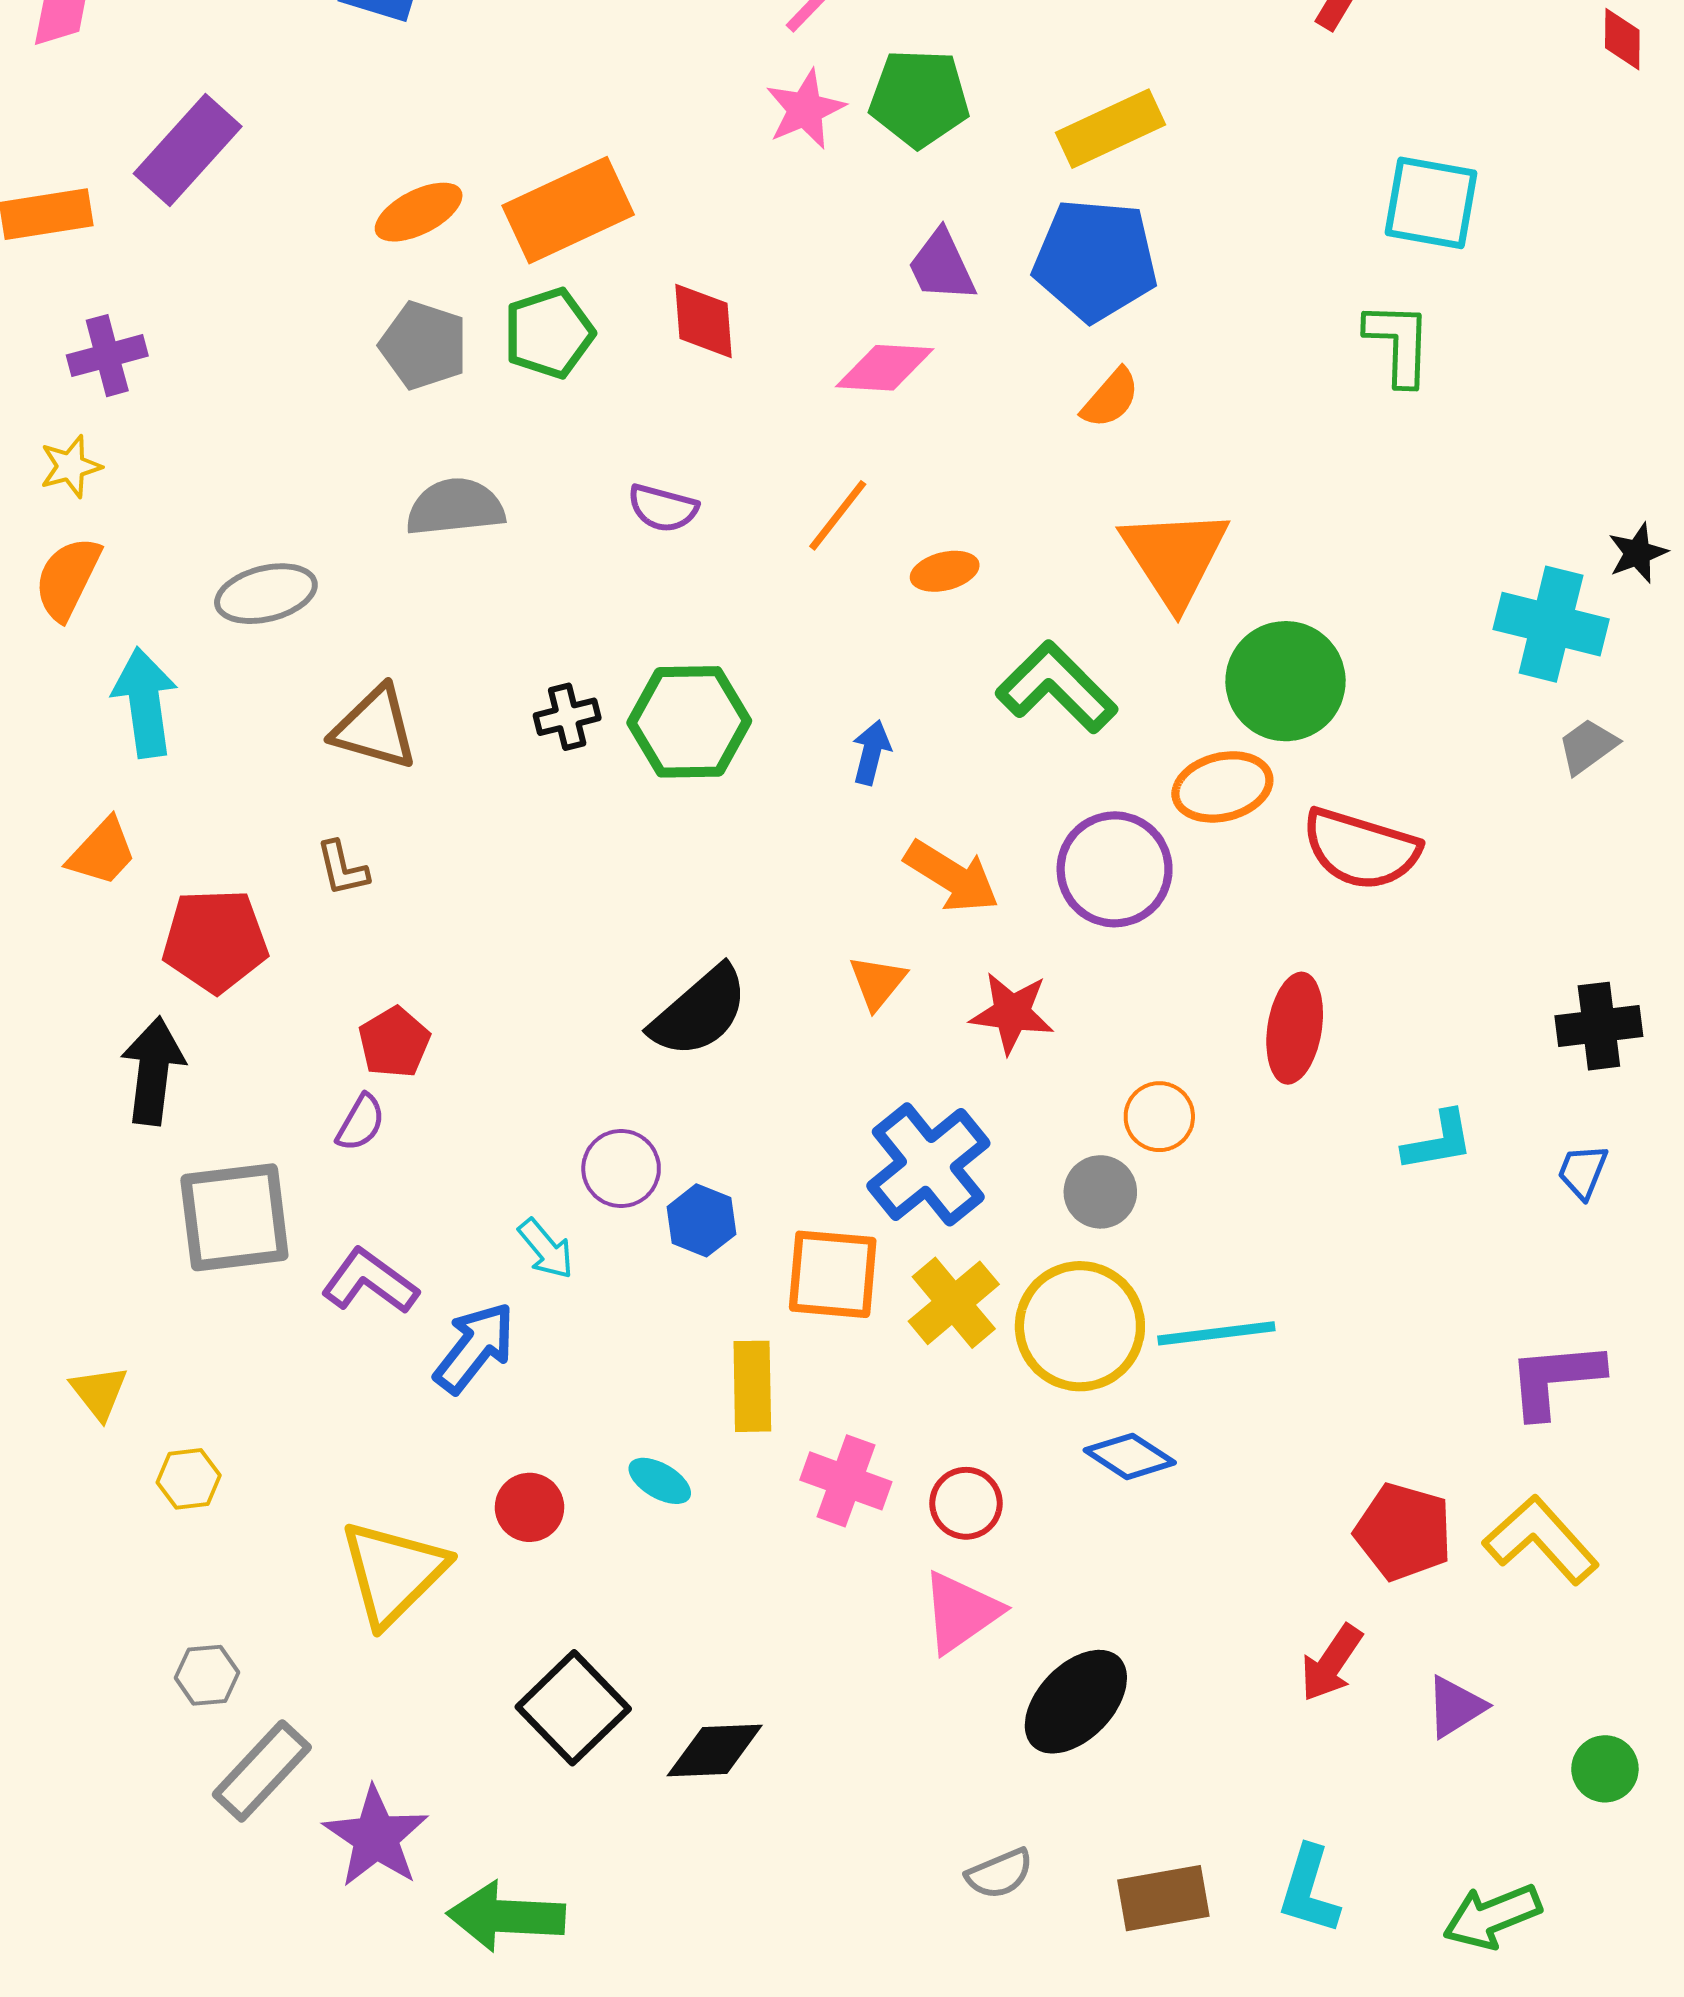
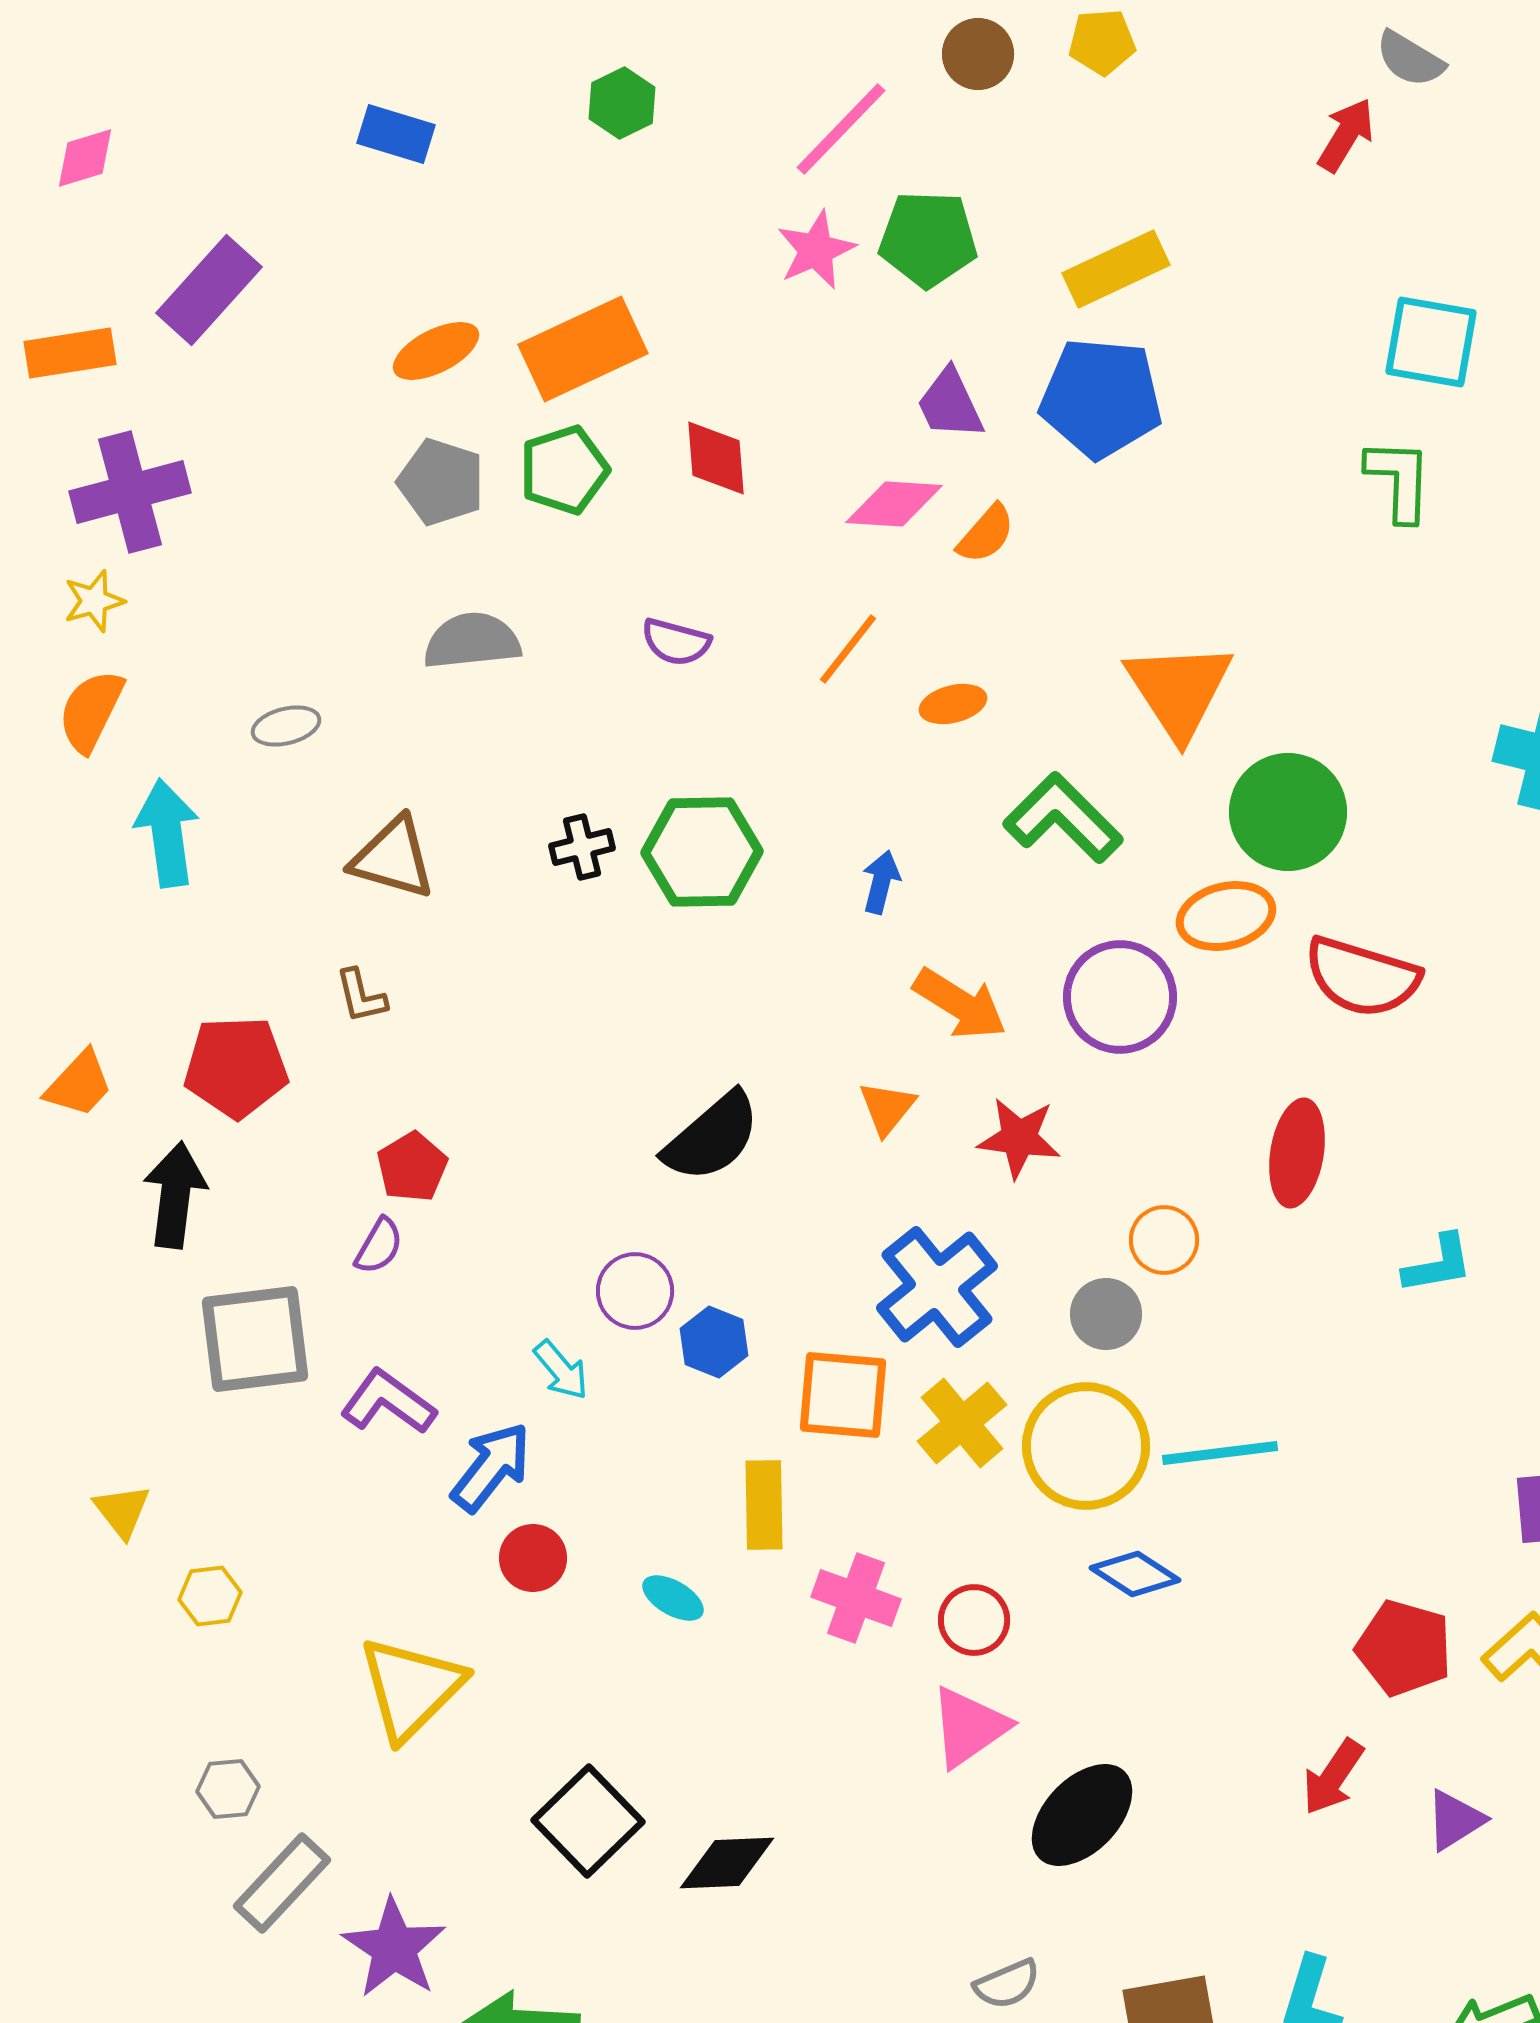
purple cross: (107, 356) -> (130, 492), size x1.5
orange semicircle: (1110, 398) -> (986, 534), moved
gray ellipse: (266, 594) -> (286, 726), size x0.7
orange trapezoid: (102, 852) -> (79, 1084), moved
red circle: (529, 1507) -> (533, 1558), moved

